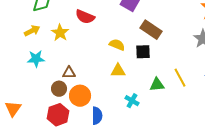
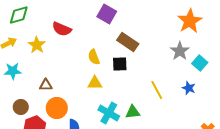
yellow semicircle: (117, 45) -> (94, 57), turned -133
green triangle: (157, 85) -> (133, 112), moved
brown circle: (59, 89) -> (21, 107), moved
cyan cross: (132, 101) -> (109, 113), size x1.5

